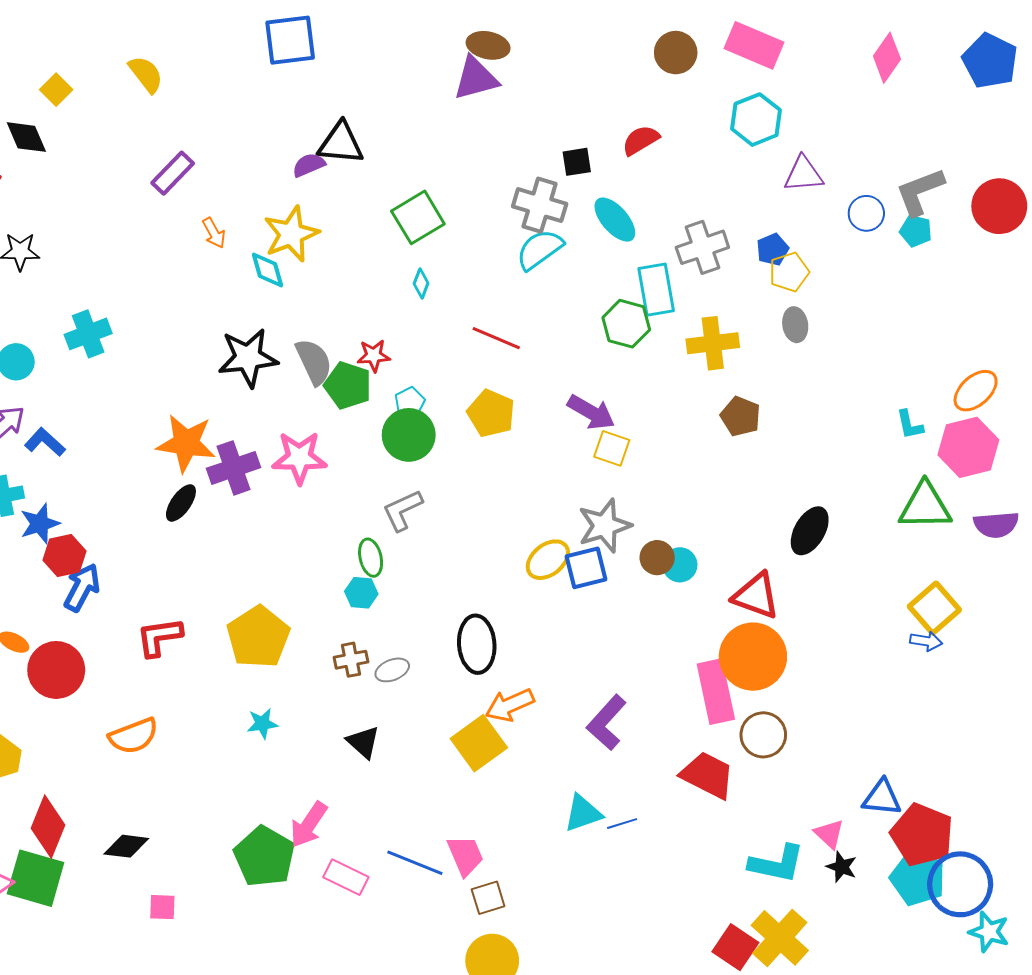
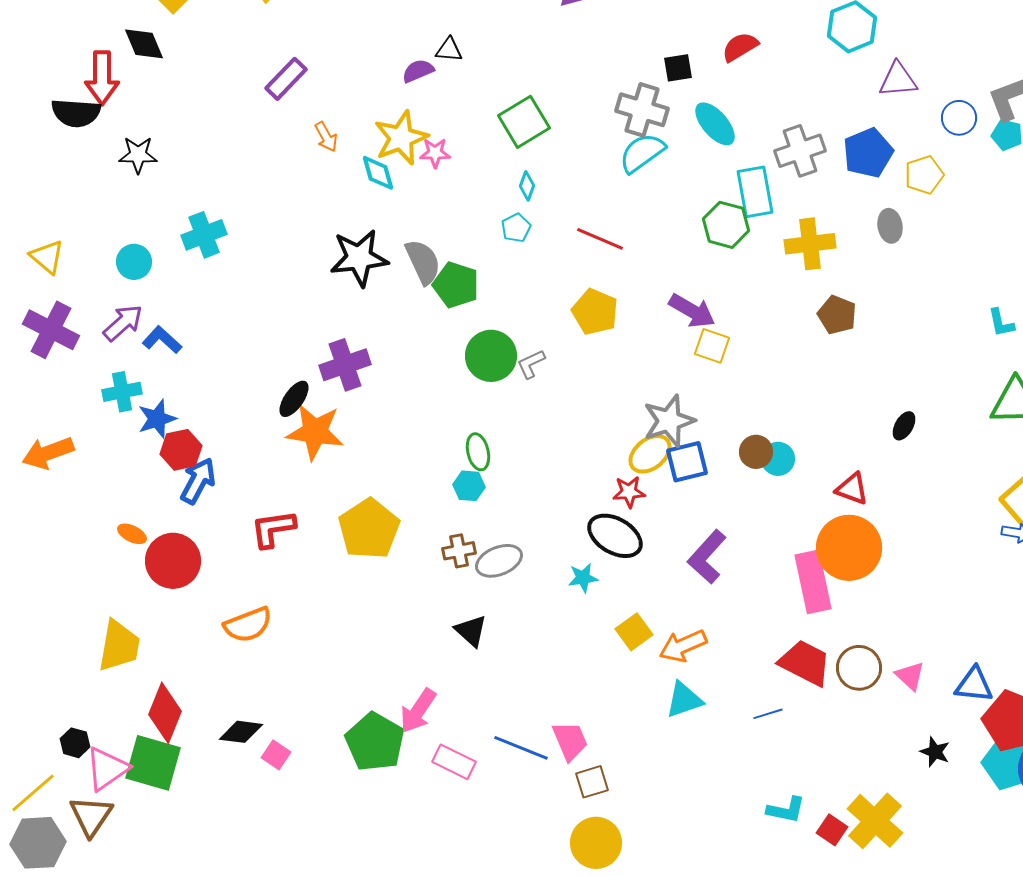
black triangle: (341, 143) -> (449, 50), size x0.6
blue pentagon: (773, 249) -> (868, 153), size x1.6
yellow pentagon: (789, 272) -> (924, 175), moved
red star: (374, 356) -> (629, 492), moved
cyan pentagon: (410, 402) -> (516, 228), moved
green circle: (409, 435) -> (491, 356), moved
orange star: (186, 443) -> (315, 432), moved
pink star: (299, 458) -> (435, 153), moved, size x0.6
gray L-shape: (403, 510) -> (531, 364), moved, size x0.7
gray star: (605, 526) -> (669, 421), moved
black ellipse: (810, 531) -> (904, 426), size x0.6
red triangle: (756, 596) -> (852, 489), size x0.7
black ellipse: (477, 644) -> (615, 536), moved, turned -56
gray ellipse: (392, 670) -> (499, 561), size x1.4
orange arrow: (510, 705) -> (683, 646), moved
purple L-shape: (607, 723) -> (707, 557), moved
cyan star: (262, 724) -> (583, 578), moved
brown circle: (763, 735) -> (859, 668), moved
yellow square: (479, 743) -> (634, 632), moved, size x0.7
blue line: (622, 824) -> (768, 714), moved
pink triangle: (829, 834) -> (910, 676), moved
cyan L-shape: (777, 864) -> (786, 810), moved, size x0.7
pink square: (162, 907) -> (276, 755), moved, turned 32
red square: (735, 947) -> (832, 830), size x0.7

